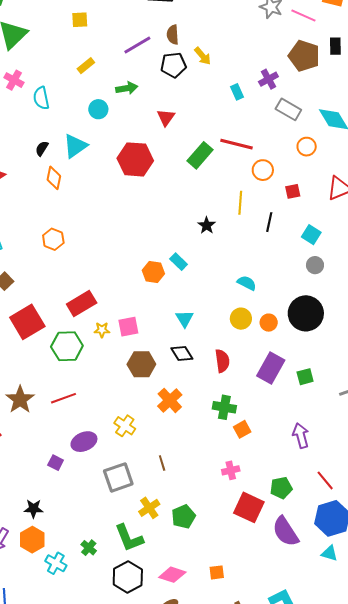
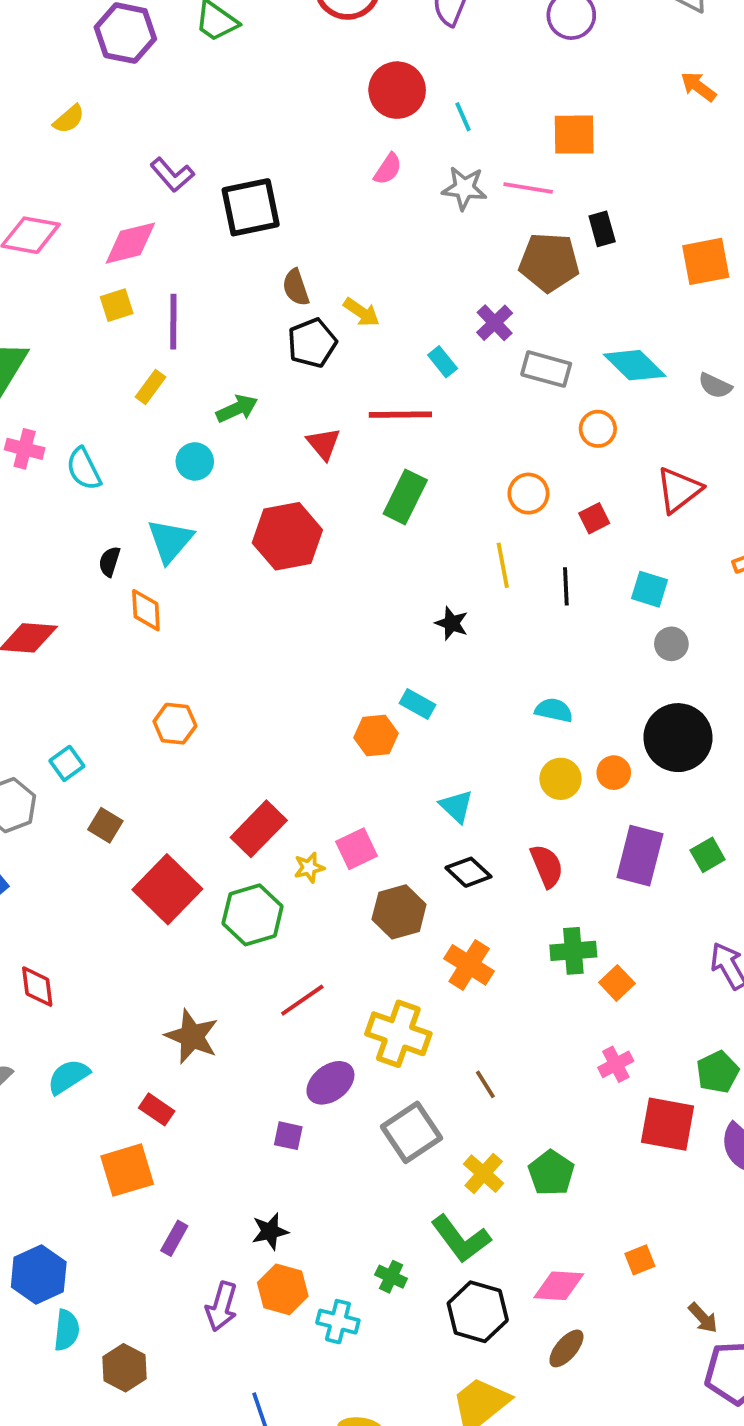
purple line: (137, 45) -> (173, 322), moved, turned -44
red line: (236, 144) -> (400, 415), moved
red line: (63, 398) -> (302, 1000), moved
yellow cross: (125, 426) -> (398, 1034), size x1.5

